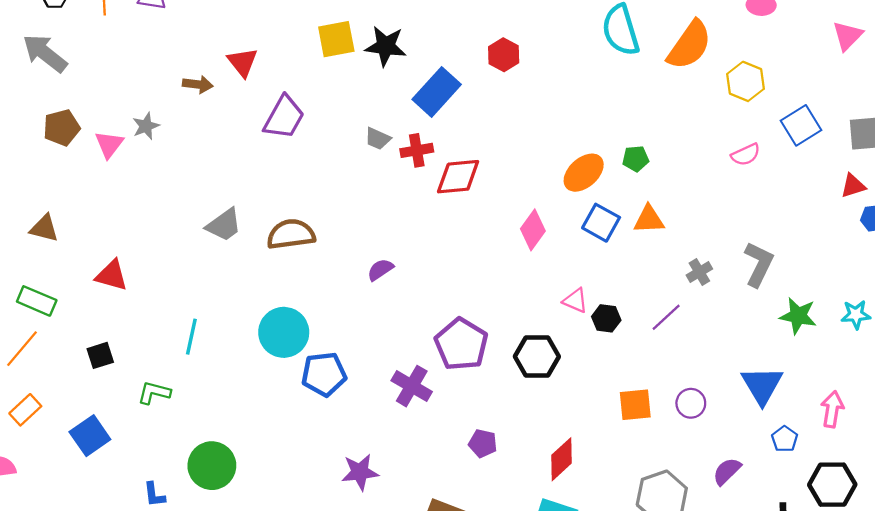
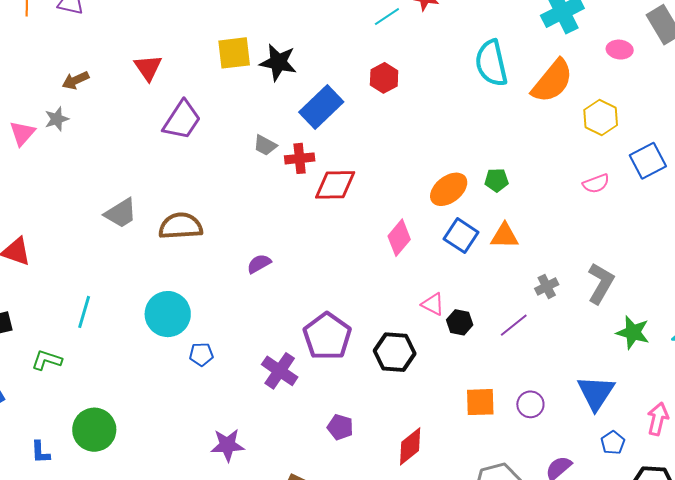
brown arrow: (198, 84) -> (75, 80), moved, turned 144
blue pentagon: (324, 374) -> (201, 354), size x0.6

